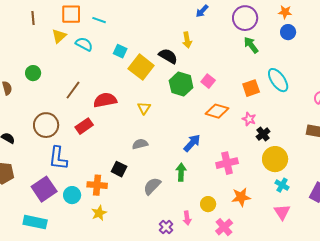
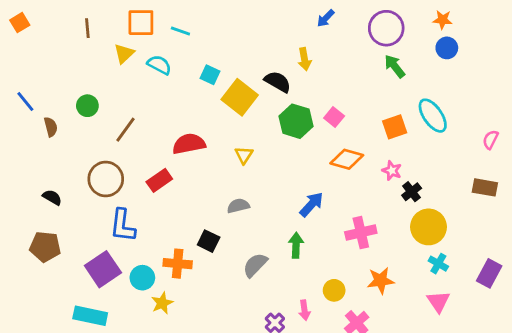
brown line: (73, 90) -> (125, 130), moved
yellow star: (99, 213) -> (162, 303), moved

